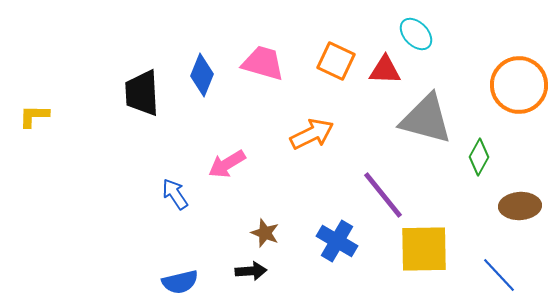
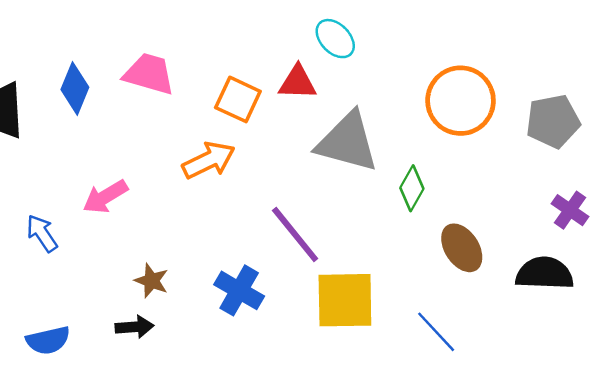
orange square: (336, 61) -> (238, 99), moved
brown ellipse: (520, 206) -> (462, 248), turned 60

